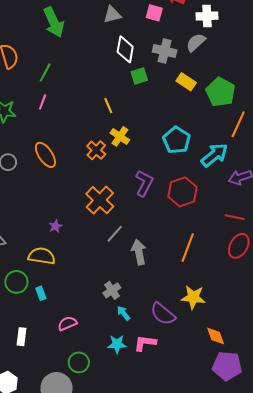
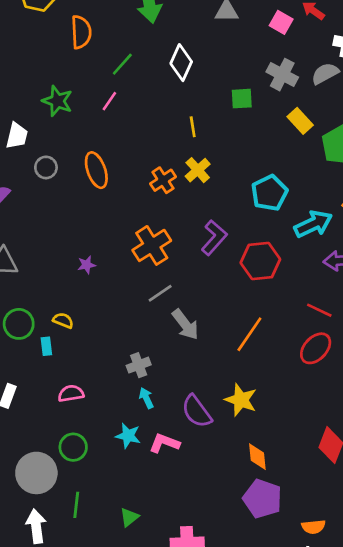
white diamond: (125, 49) -> (181, 63), moved
gray arrow: (139, 252) -> (185, 325), turned 140
yellow semicircle: (42, 256) -> (63, 320), moved, size x0.6

